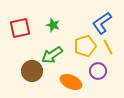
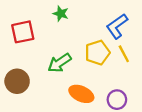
green star: (53, 25) -> (61, 14), moved
brown circle: (32, 71) -> (17, 81), moved
purple circle: (98, 71) -> (117, 100), moved

